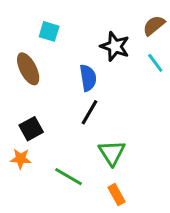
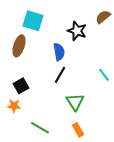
cyan square: (49, 31) -> (33, 21), size x1.5
cyan line: (155, 63) -> (104, 75), moved
brown ellipse: (28, 69) -> (19, 46), turned 45
green line: (69, 177) -> (40, 128), moved

